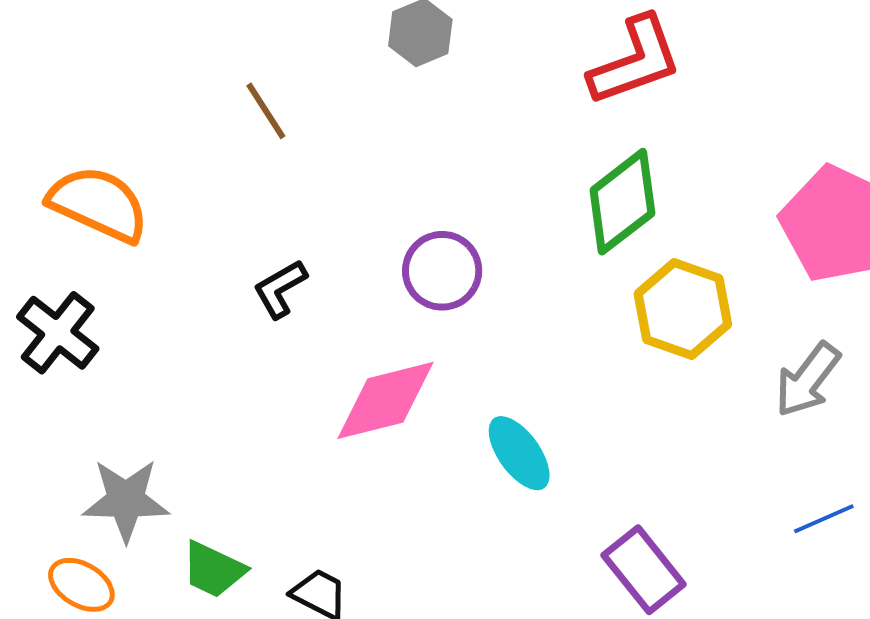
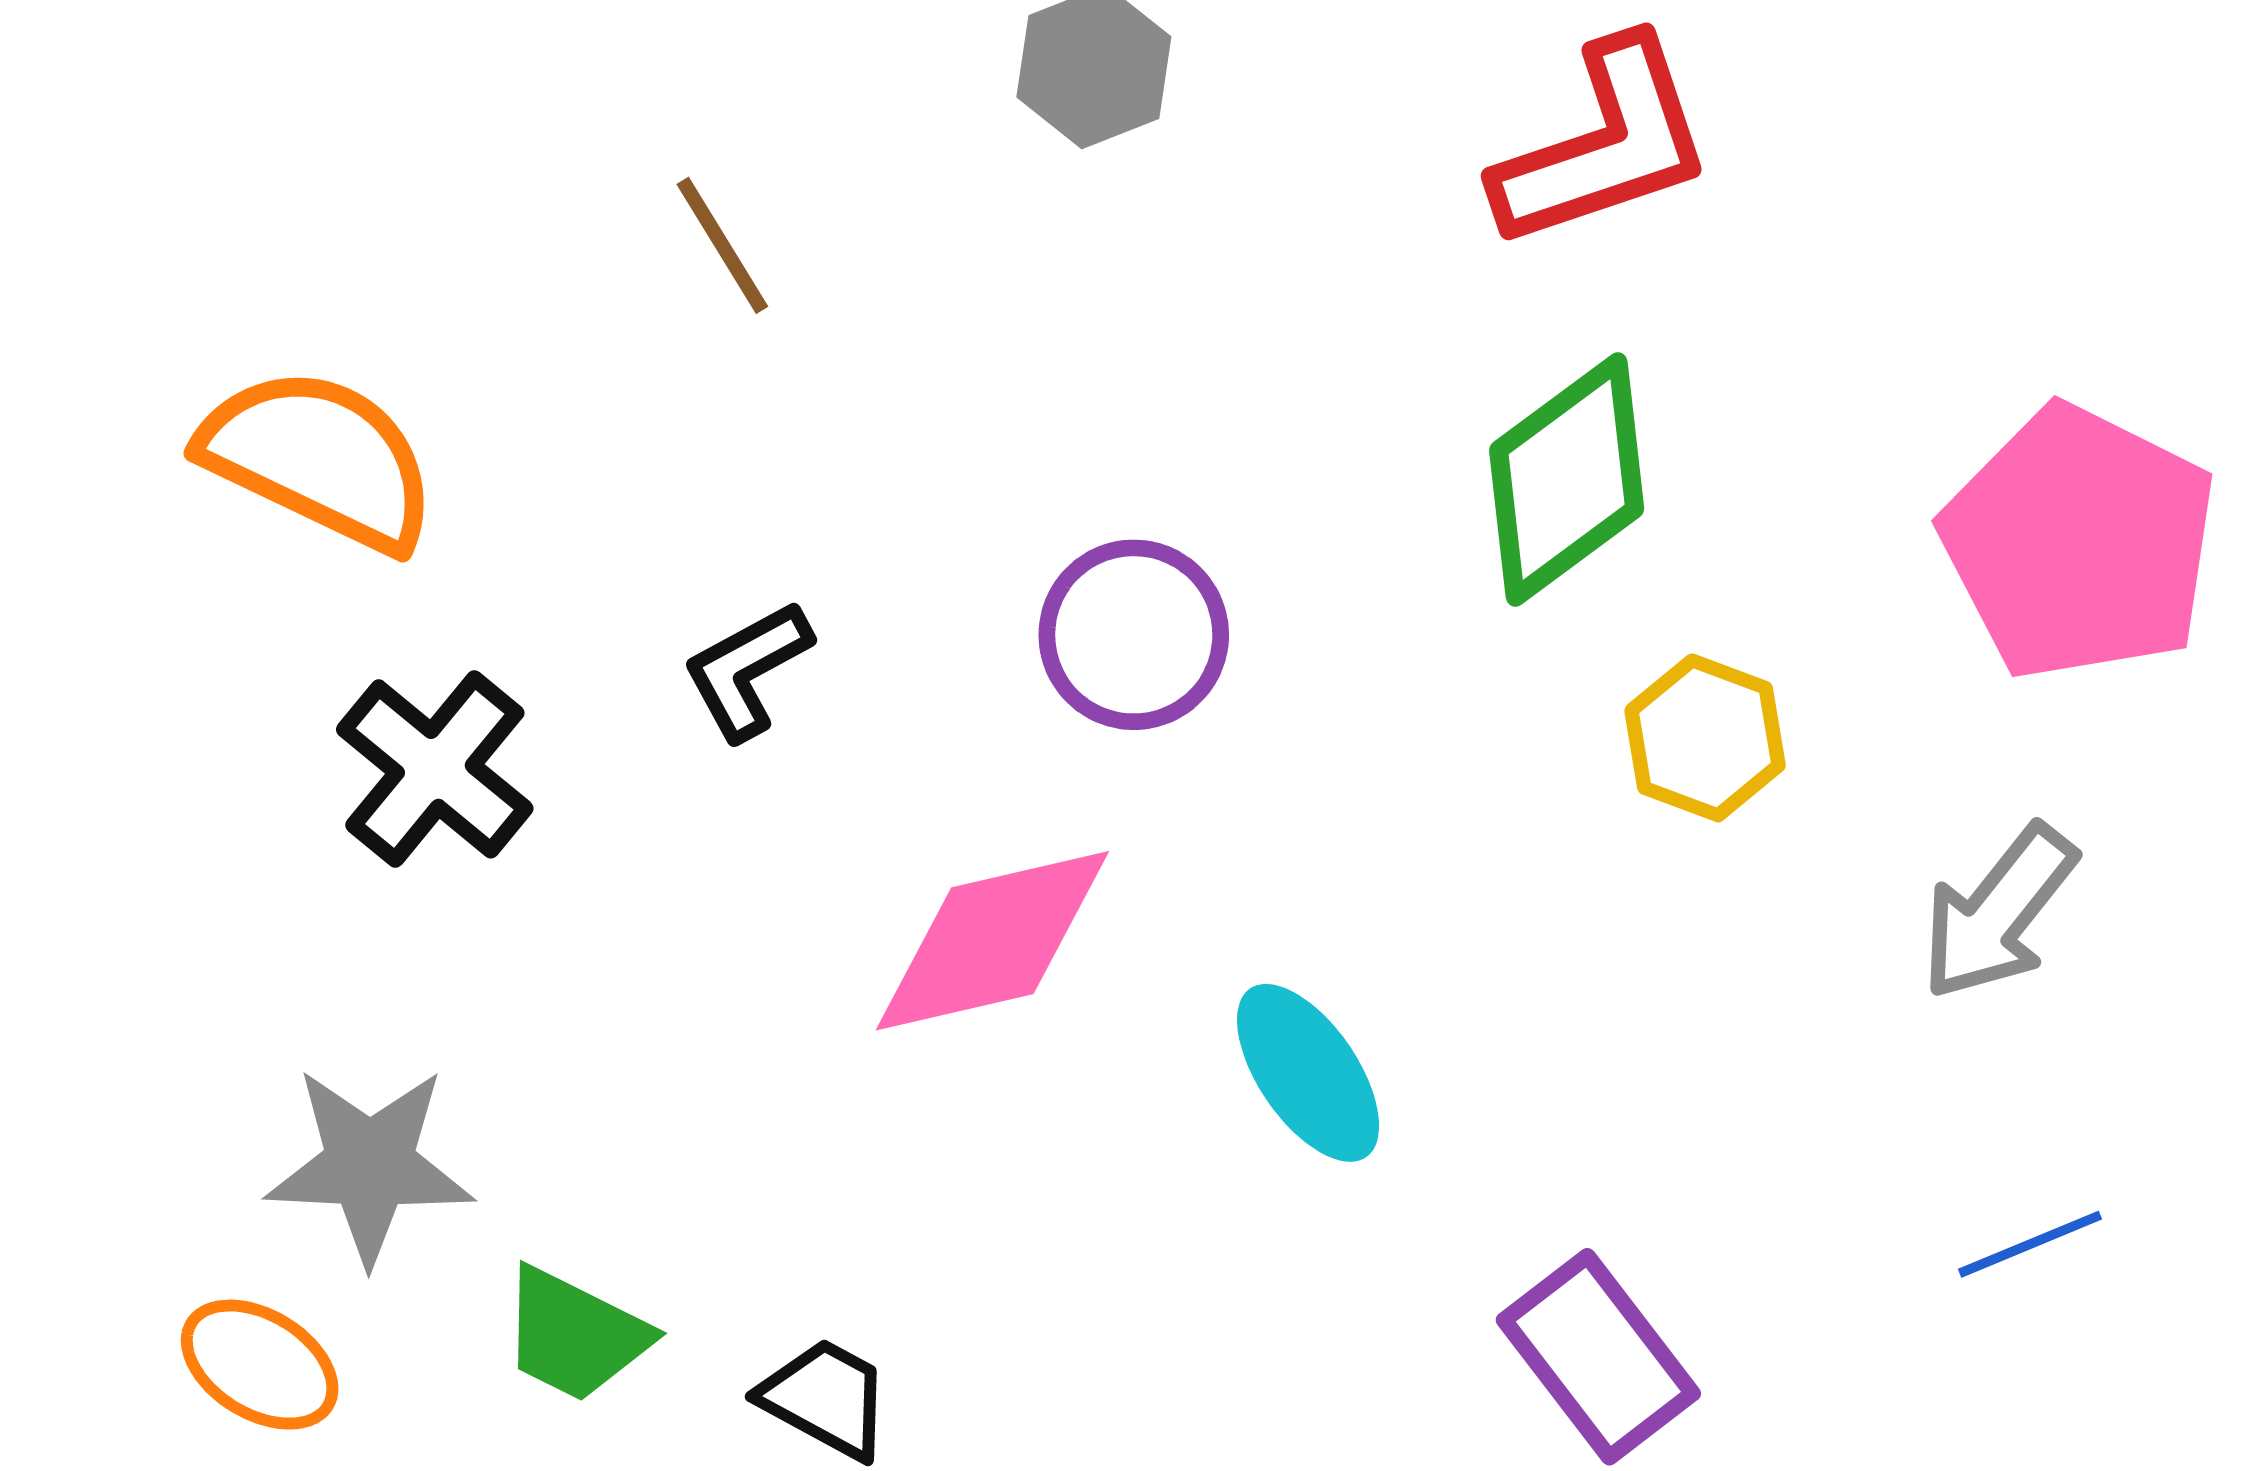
yellow hexagon: (683, 309) -> (1705, 738), size x0.7
black cross: (58, 333) -> (435, 769), moved

